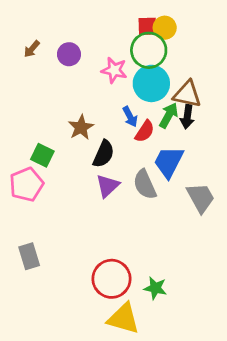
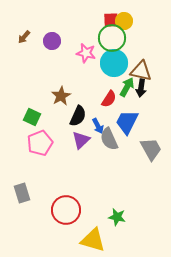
blue arrow: (130, 117) -> (98, 126), moved
pink pentagon: (26, 184) -> (40, 143), moved
red circle: (112, 279) -> (66, 210), moved

